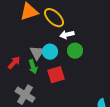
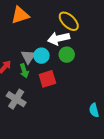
yellow ellipse: (54, 18) -> (69, 21), moved
white arrow: (67, 35) -> (59, 38), size x1.5

